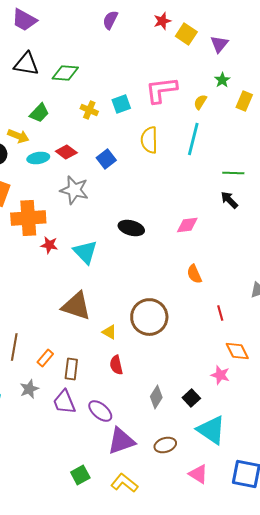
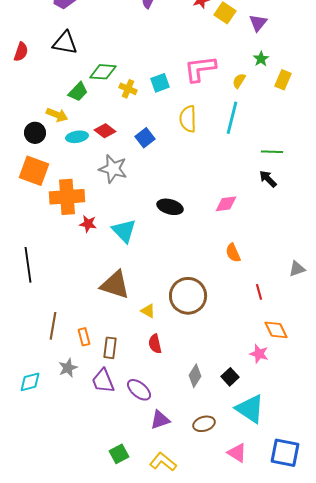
green diamond: (65, 73) -> (103, 72), moved
orange rectangle: (45, 358) -> (84, 337), turned -54
purple triangle: (121, 441) -> (160, 420), size x0.7

